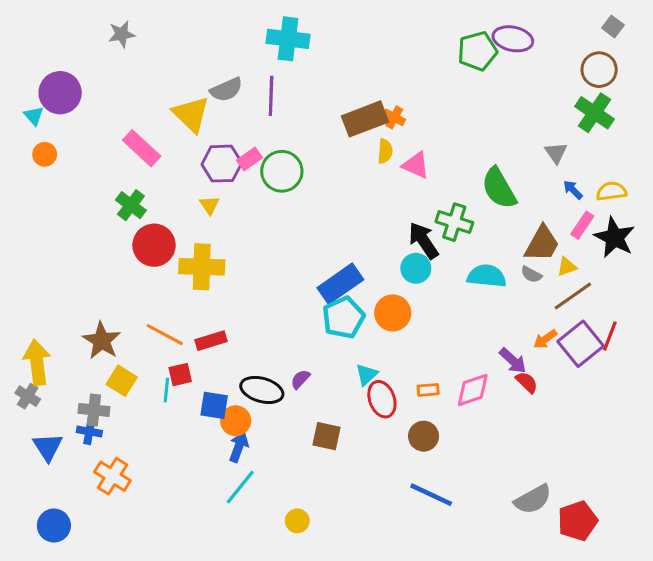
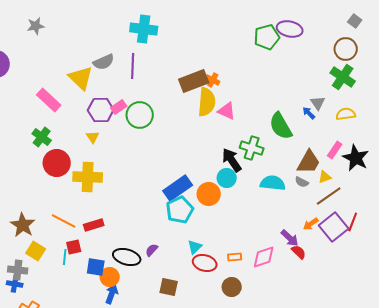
yellow semicircle: (385, 151) -> (207, 102), size x1.8
blue arrow: (573, 190) -> (309, 113), moved
yellow semicircle: (611, 191) -> (346, 114), moved
orange circle: (393, 313) -> (209, 194), moved
red ellipse: (382, 399) -> (205, 263), turned -55

